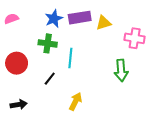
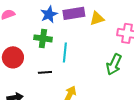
green arrow: (121, 70) -> (114, 64), turned 30
black line: (50, 79) -> (45, 72), turned 48

